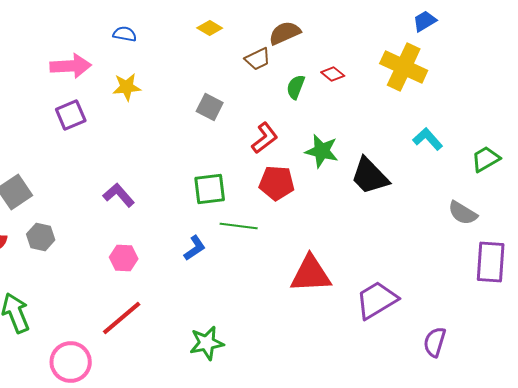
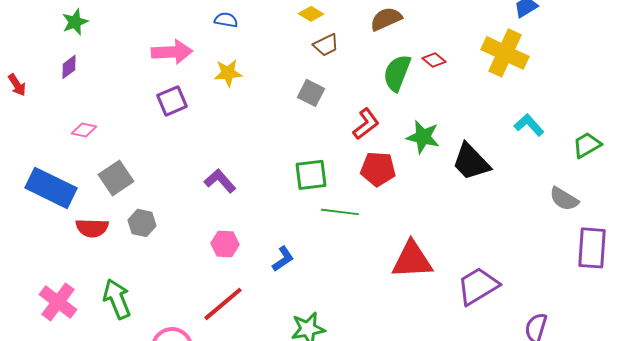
brown trapezoid: (258, 59) -> (326, 45), moved
green semicircle: (296, 87) -> (397, 73), size x1.5
blue L-shape: (195, 248) -> (283, 259), moved

